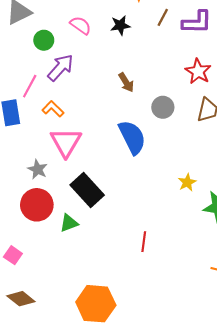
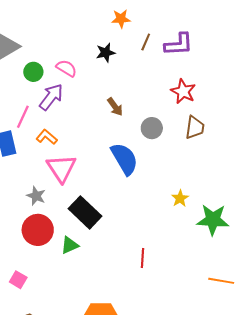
pink semicircle: (81, 25) -> (66, 68), moved

